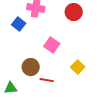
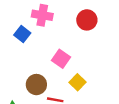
yellow square: (78, 67) -> (77, 82), moved

